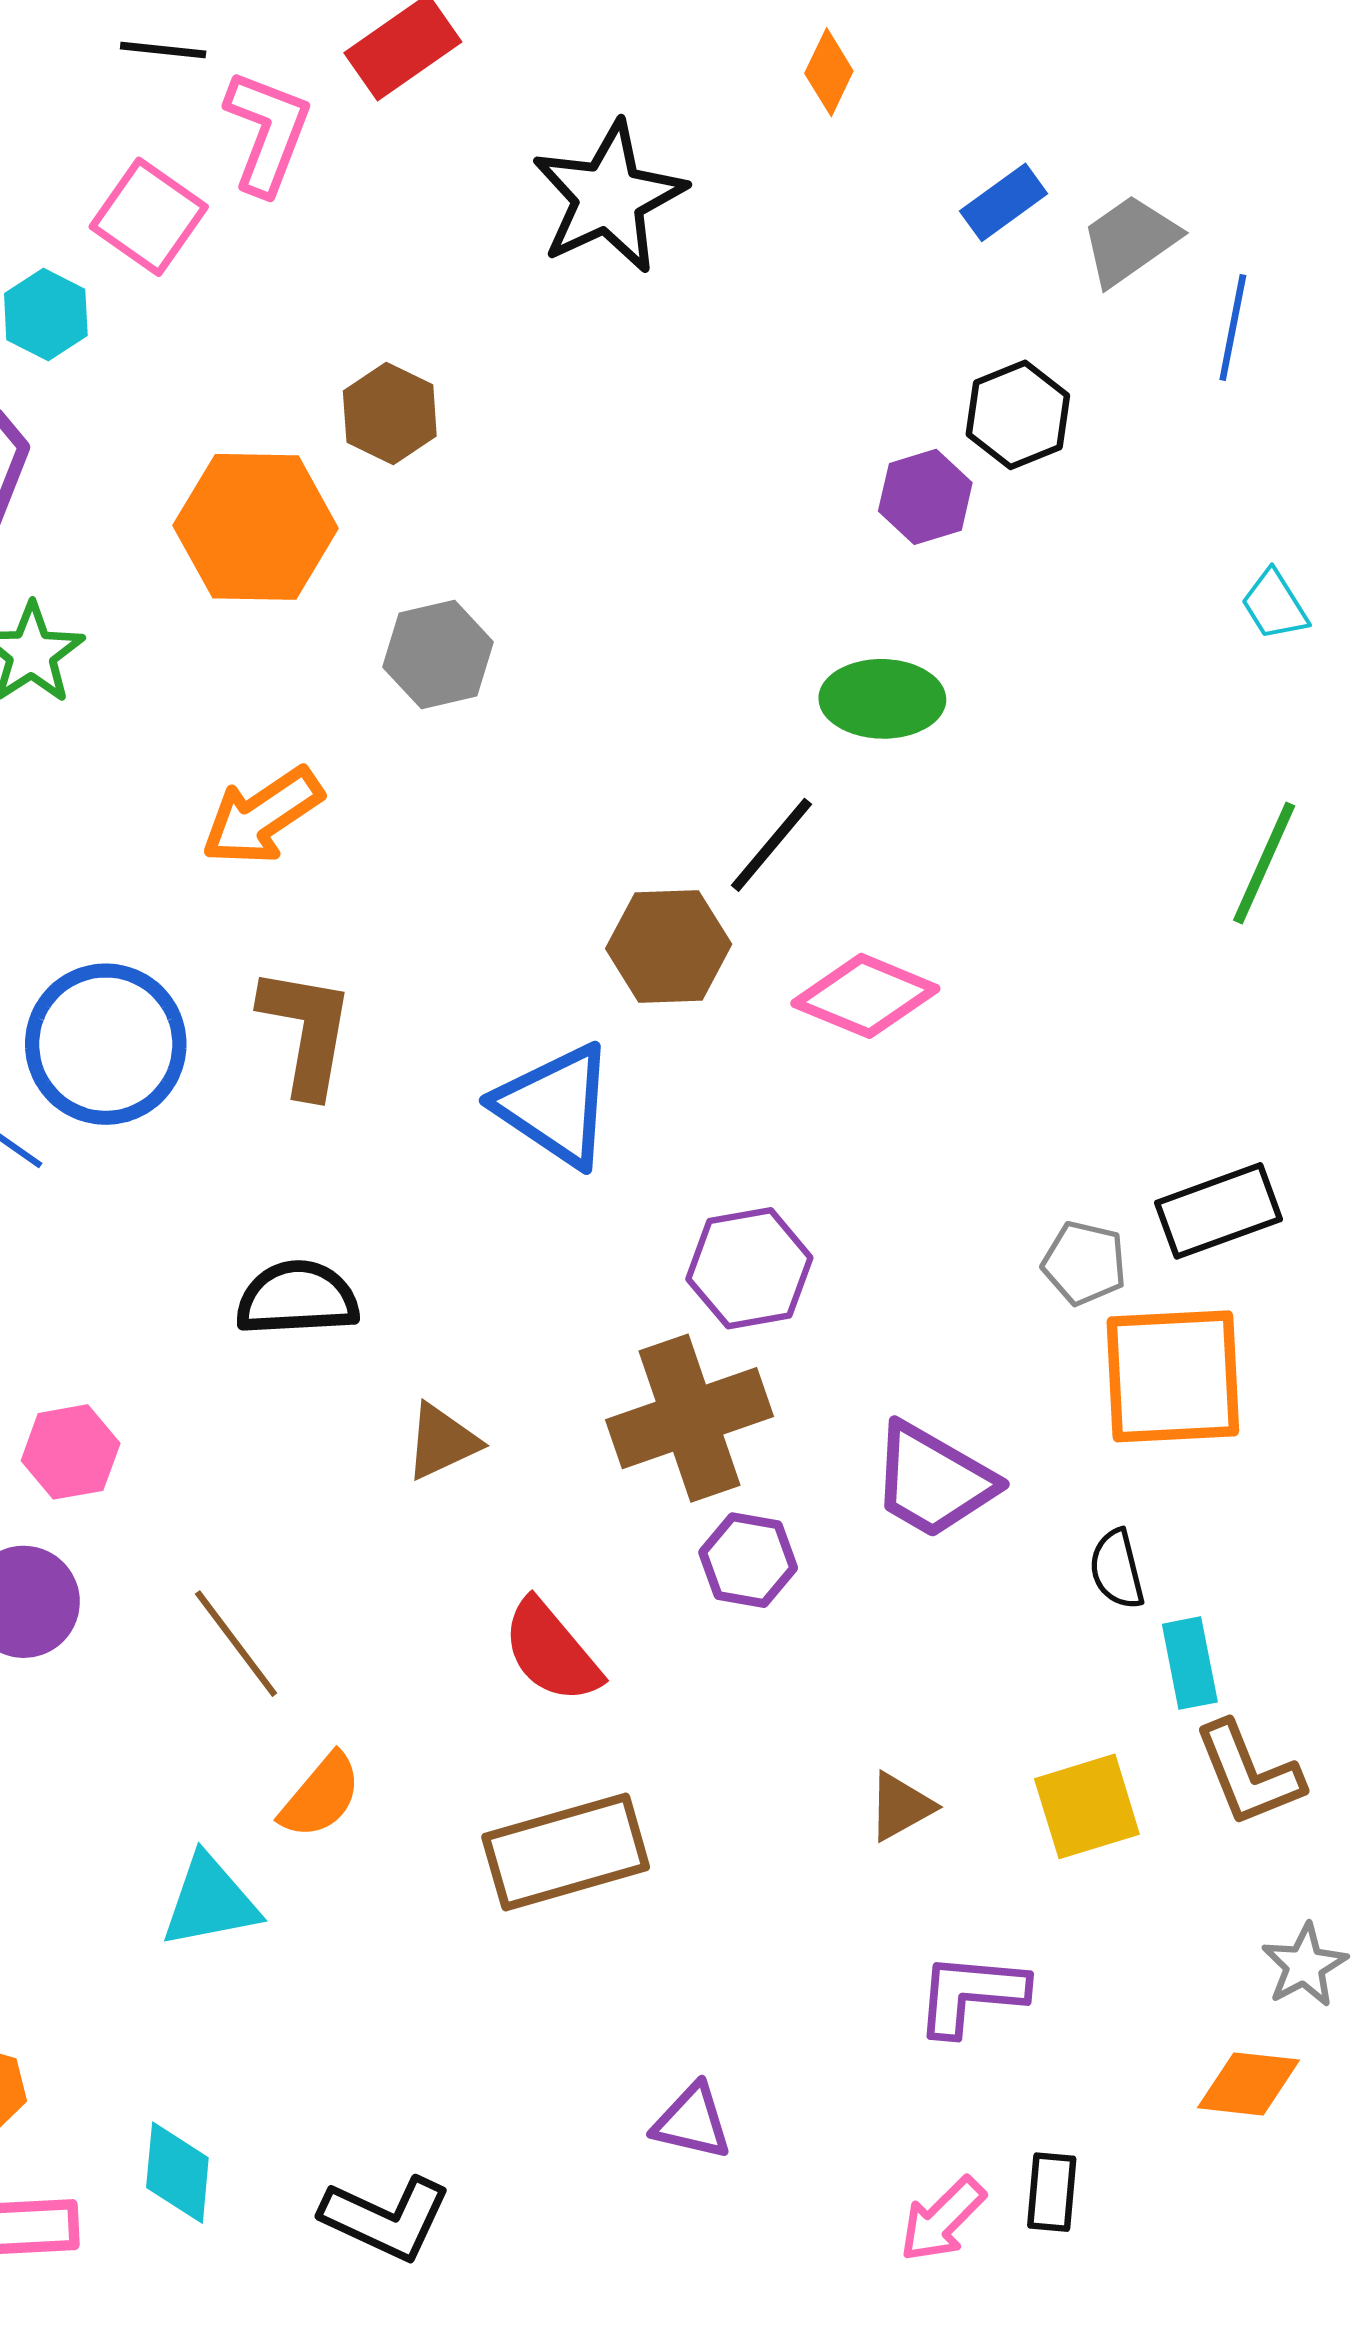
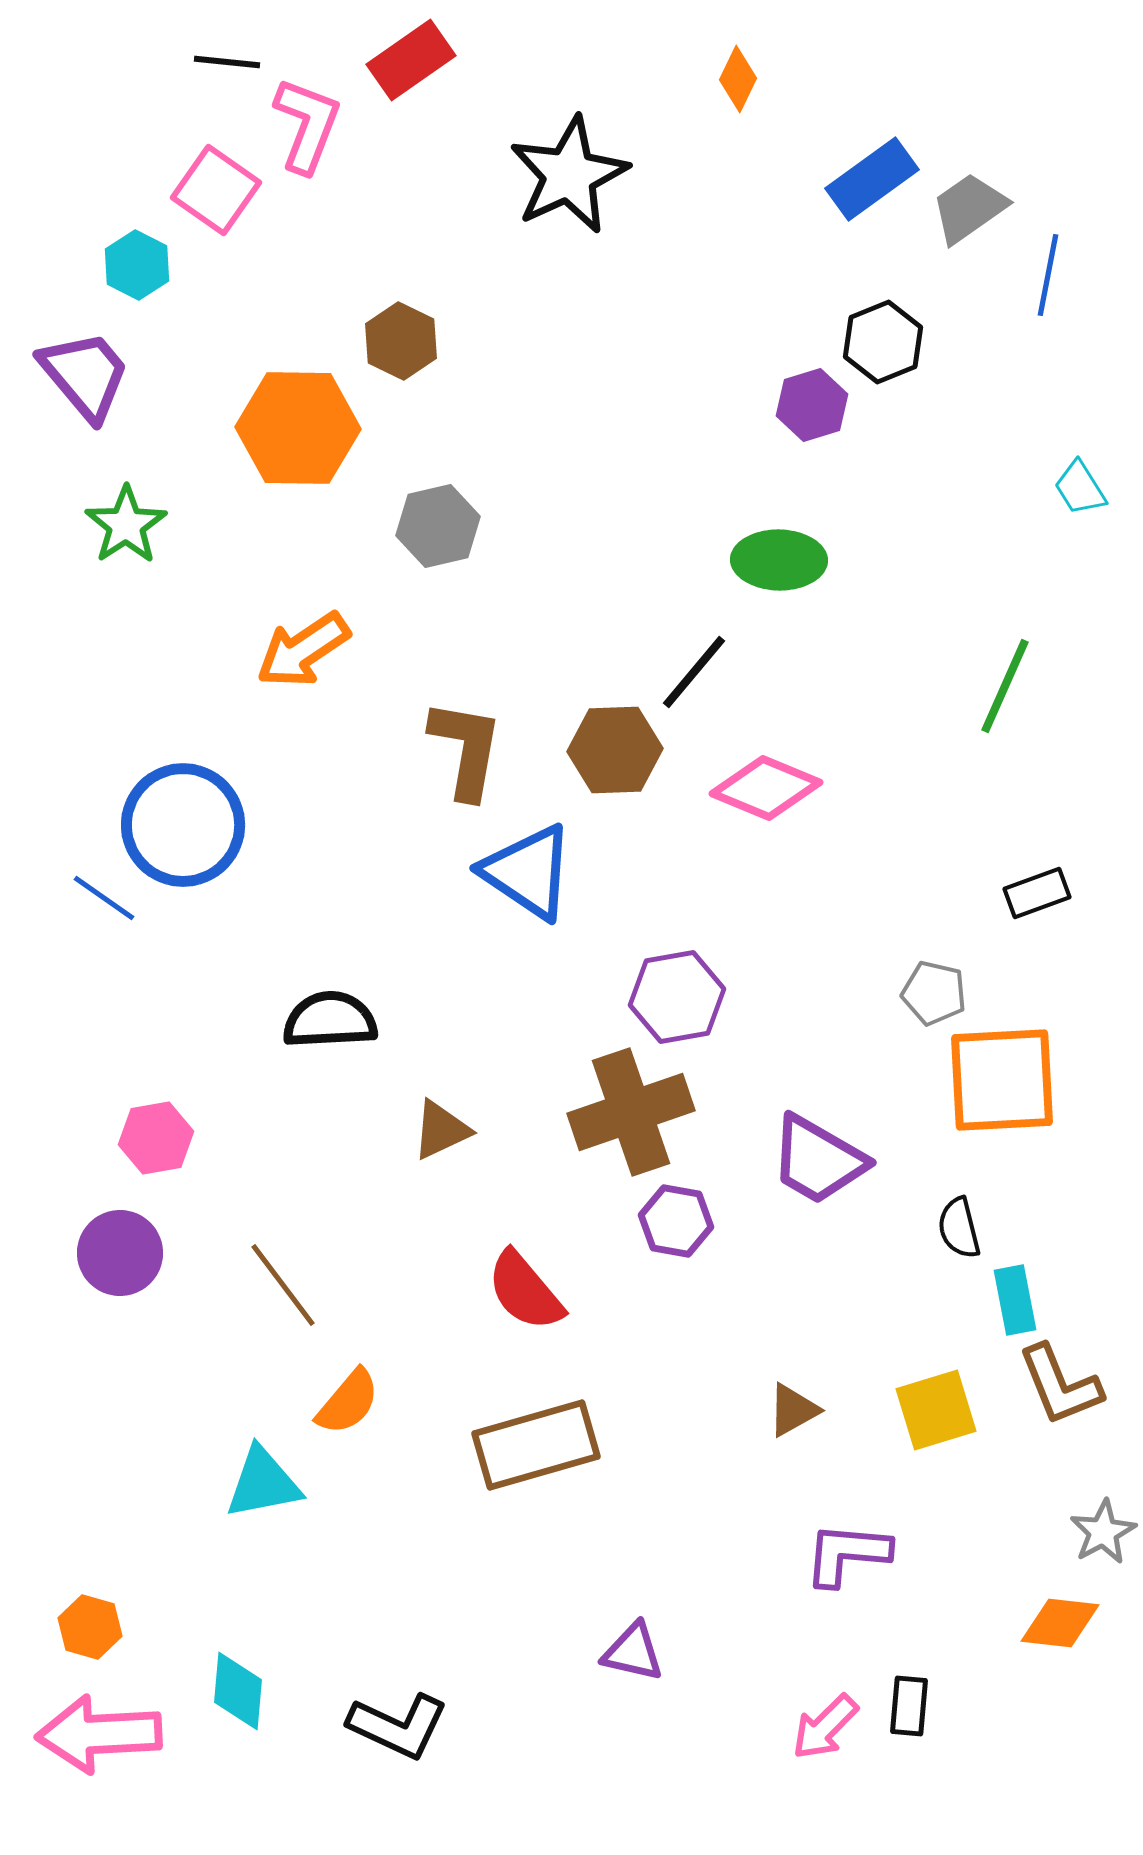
blue rectangle: (1004, 202) -> (872, 179), size x1.4
green line: (1264, 863) -> (1005, 686), moved
brown L-shape: (306, 1031) -> (466, 749), moved
black rectangle: (1219, 1211) -> (1037, 893), moved, size x0.7

